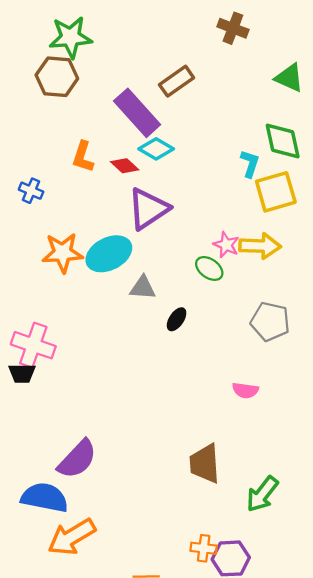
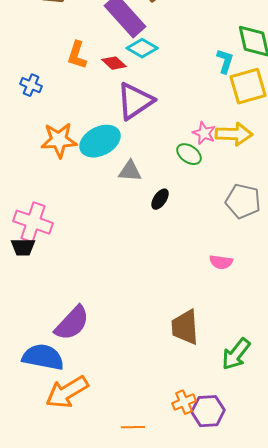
orange cross: (204, 548) -> (184, 402), turned -30

